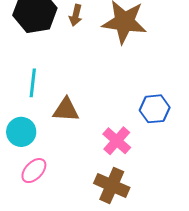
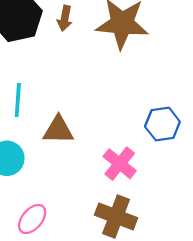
pink ellipse: (34, 171) -> (32, 219), moved

